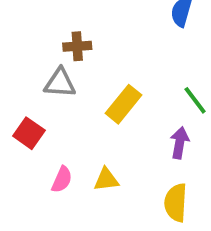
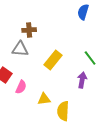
pink semicircle: (62, 179) -> (21, 87), moved
yellow semicircle: (176, 203) -> (63, 111), moved

